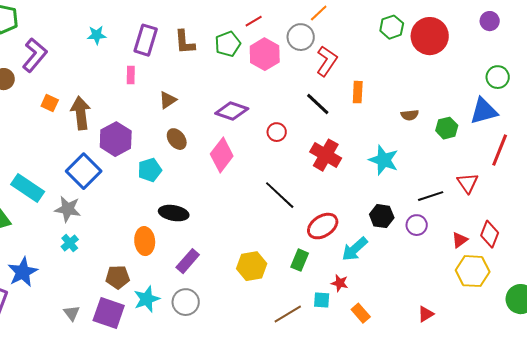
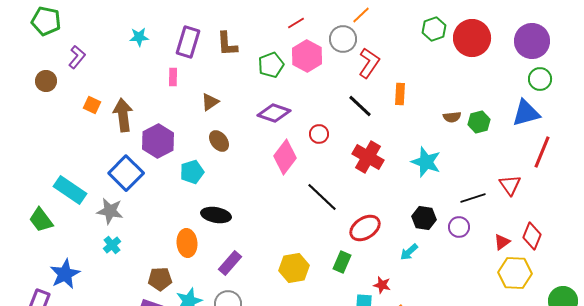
purple circle: (490, 21) -> (532, 41), moved, size x1.8
green pentagon: (228, 44) -> (271, 65), moved
purple L-shape: (35, 55) -> (77, 57), size x0.7
green hexagon: (447, 128) -> (479, 122), moved
pink diamond: (222, 155) -> (285, 157), moved
cyan arrow: (355, 249) -> (409, 252), moved, size x0.7

